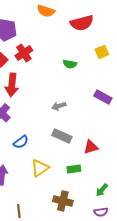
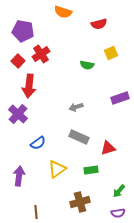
red semicircle: (82, 23) -> (99, 24), size x0.7
yellow square: (102, 52) -> (111, 53), moved
purple rectangle: (103, 97) -> (120, 98), turned -48
brown cross: (63, 201) -> (80, 202), turned -30

